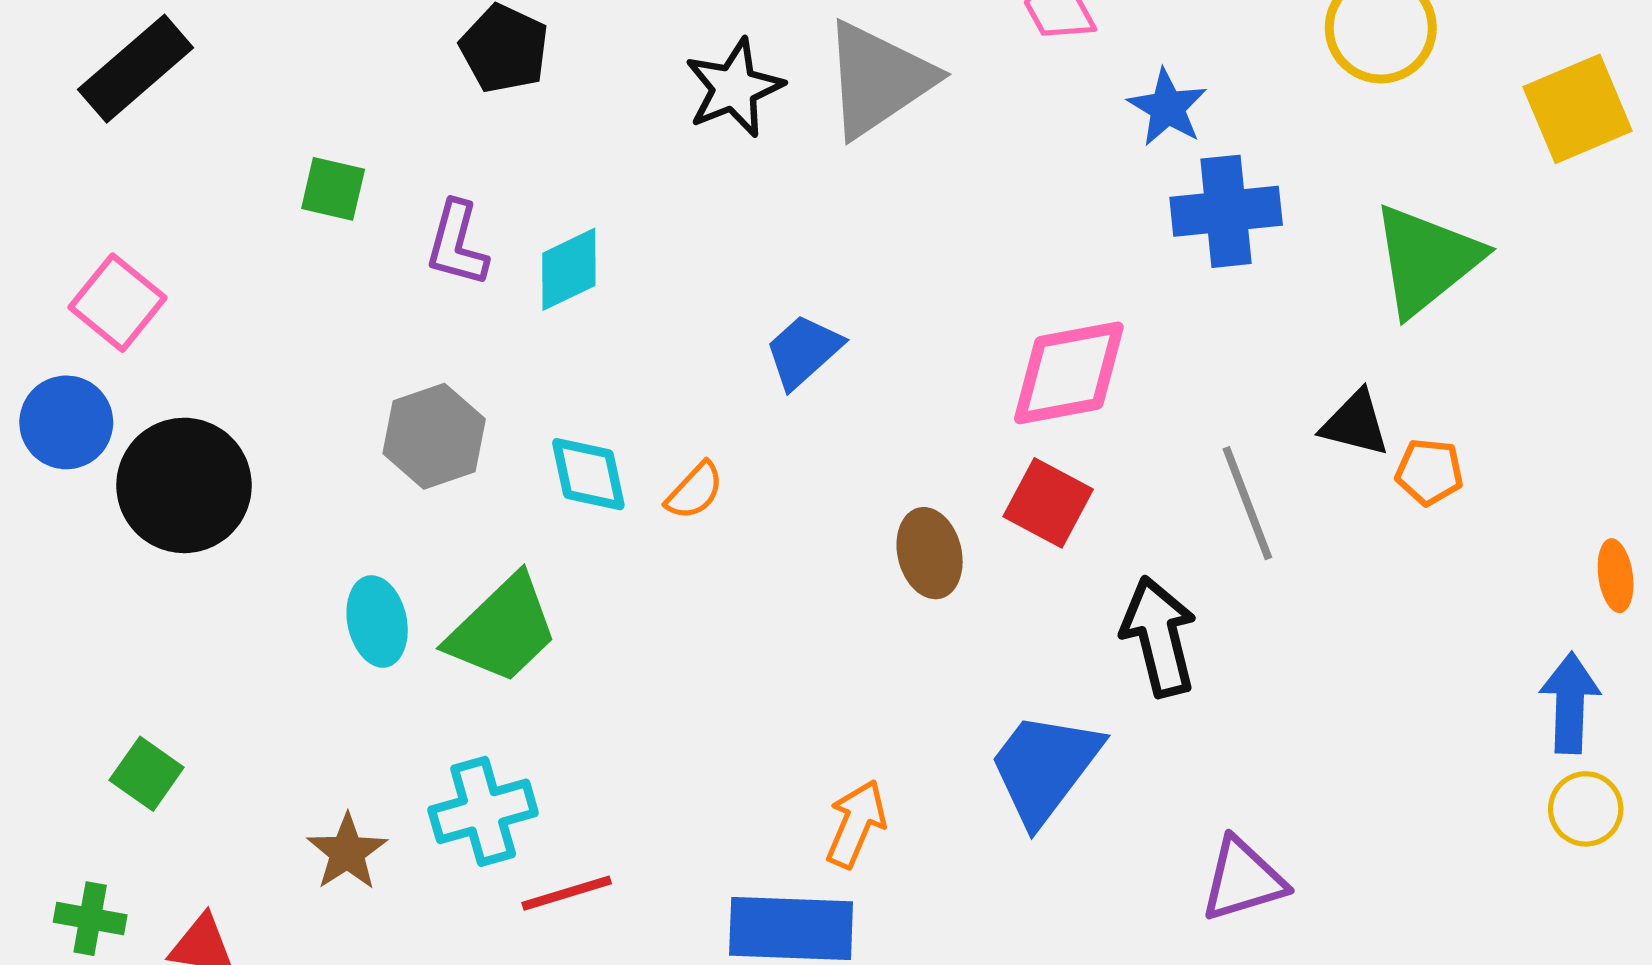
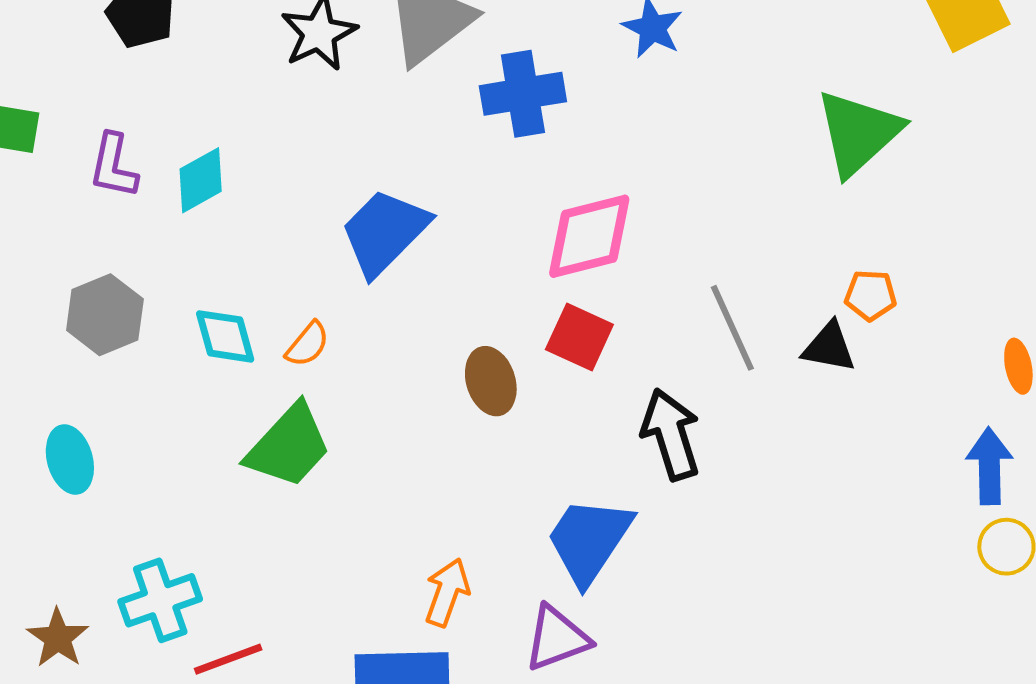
blue cross: (1226, 211) -> (523, 94), moved
blue trapezoid: (803, 351) -> (384, 232), size x1.5
black triangle: (1355, 423) -> (829, 347), moved
green trapezoid: (502, 629) -> (289, 446), moved
purple triangle: (1243, 880) -> (557, 638), moved

